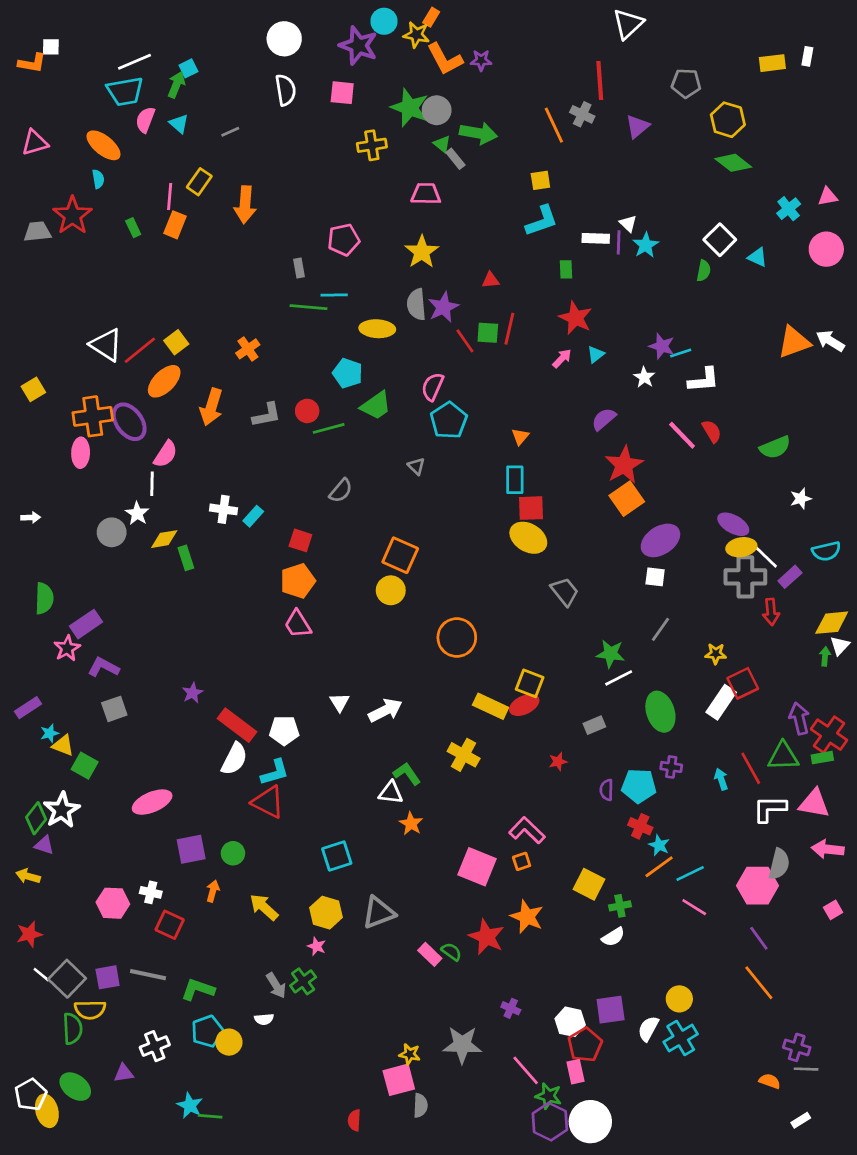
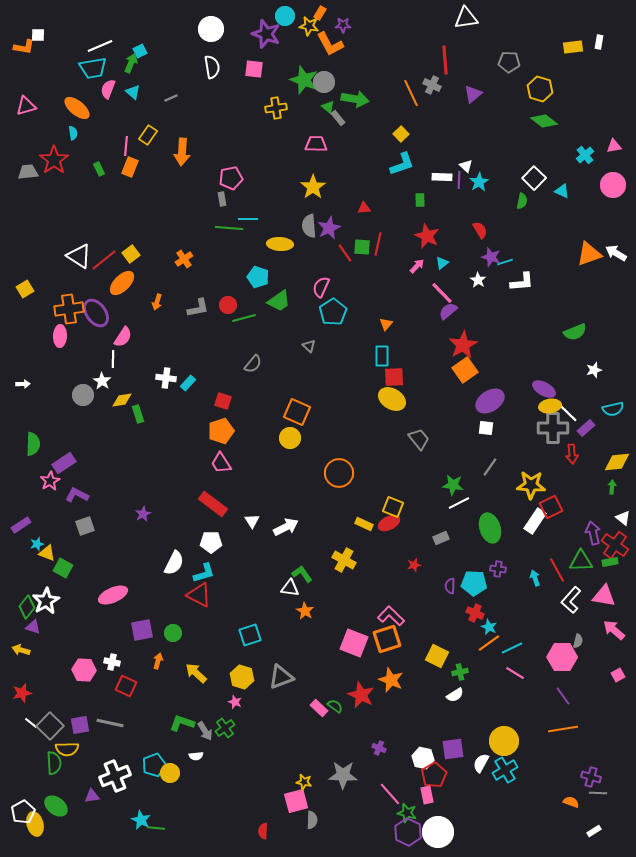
white triangle: (628, 24) -> (466, 18), turned 35
purple star: (481, 60) -> (343, 25), moved
yellow square: (540, 180) -> (401, 134), turned -35
pink pentagon: (344, 240) -> (231, 178), moved
orange arrow: (211, 407) -> (157, 302), size x0.6
red semicircle: (712, 431) -> (480, 230), moved
pink line: (682, 435) -> (442, 293), moved
white triangle: (840, 646) -> (623, 518), moved, turned -35
yellow star: (716, 654) -> (531, 485), size x1.8
yellow rectangle: (491, 706) -> (364, 524), size x0.7
red rectangle: (237, 725) -> (213, 504), moved
white L-shape: (770, 809) -> (571, 600), turned -48
pink arrow: (828, 849) -> (614, 630), turned 35
orange square: (522, 861) -> (387, 639), size x2.0
gray semicircle: (779, 864) -> (578, 641), size x0.6
orange line: (759, 983) -> (563, 729), turned -60
green L-shape: (198, 989) -> (182, 723), moved
yellow circle: (679, 999) -> (504, 741), size x1.5
white cross: (155, 1046) -> (115, 776), size x1.4

